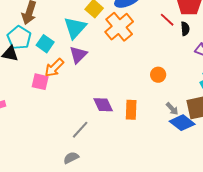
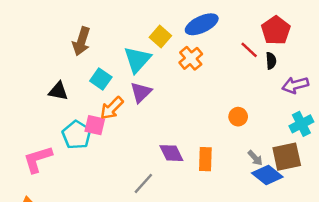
orange cross: (119, 27) -> (191, 58), size x0.7
cyan pentagon: (19, 38) -> (77, 135), moved

